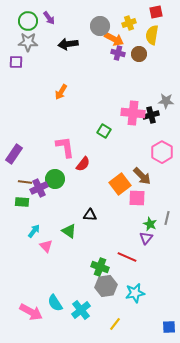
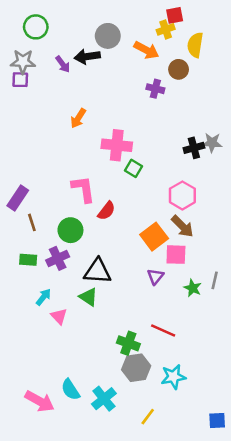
red square: (156, 12) -> (175, 15), moved
purple arrow: (49, 18) -> (63, 64), moved
gray circle: (100, 26) -> (108, 36), moved
gray star: (28, 42) -> (23, 62), moved
purple cross: (118, 53) -> (155, 89), moved
gray star: (166, 101) -> (212, 143), moved
pink cross: (133, 113) -> (117, 145), moved
pink hexagon: (162, 152) -> (182, 195), moved
brown line: (25, 182) -> (32, 222), moved, turned 64
purple cross: (39, 188) -> (58, 258), moved
black triangle: (90, 215) -> (97, 271), moved, size x1.6
purple triangle: (146, 238) -> (155, 276), moved

